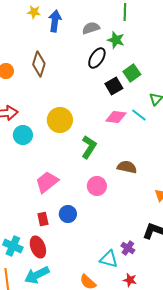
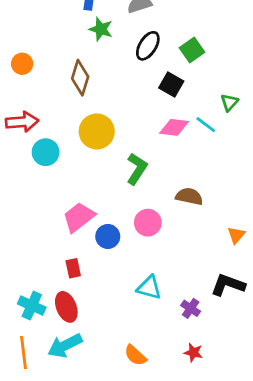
green star: (116, 40) -> (101, 29), moved
brown diamond: (39, 64) -> (80, 78), moved
green square: (132, 73) -> (192, 50), moved
black square: (114, 86) -> (171, 84), turned -30
blue circle: (68, 214) -> (108, 236), moved
cyan triangle: (109, 259) -> (149, 288), moved

